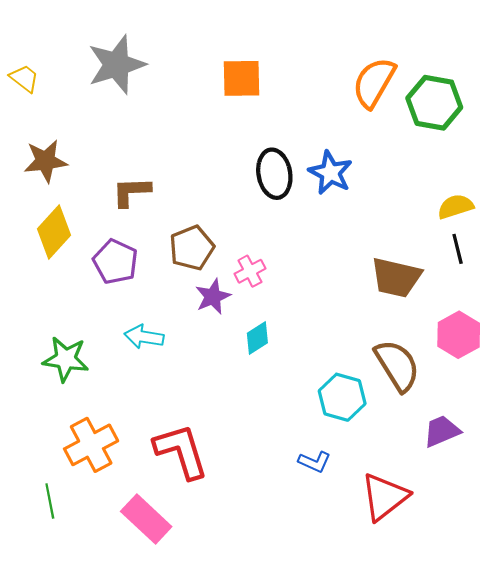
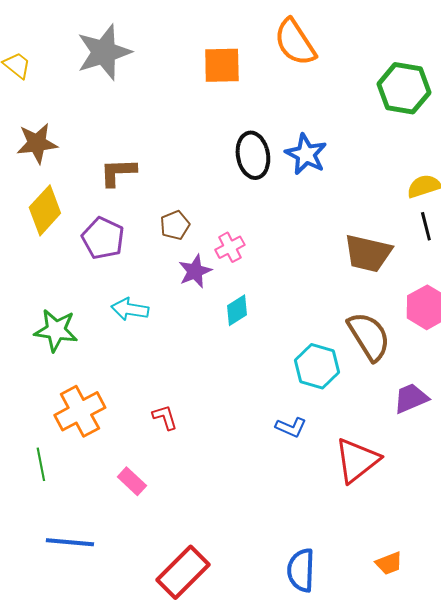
orange semicircle: (374, 83) -> (295, 42), moved, turned -63
brown pentagon: (192, 248) -> (175, 225), size x0.7
red L-shape: (181, 451) -> (165, 417), size x0.5
pink rectangle: (146, 519) -> (132, 481), size x0.6

